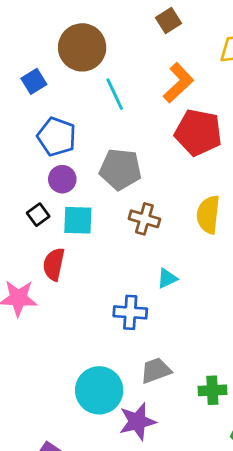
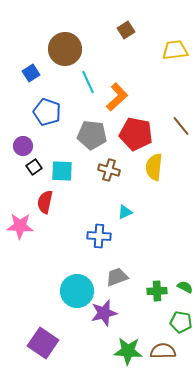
orange L-shape: (178, 83) -> (117, 97), moved
red pentagon: (198, 132) -> (136, 134), moved
purple circle: (62, 179) -> (23, 146), moved

